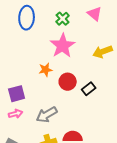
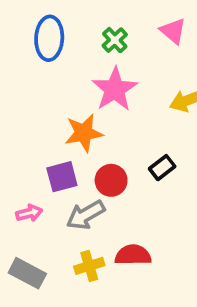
orange star: (46, 70) -> (84, 133), size x1.5
red circle: (68, 82) -> (111, 180), moved
purple square: (17, 94) -> (62, 177), moved

